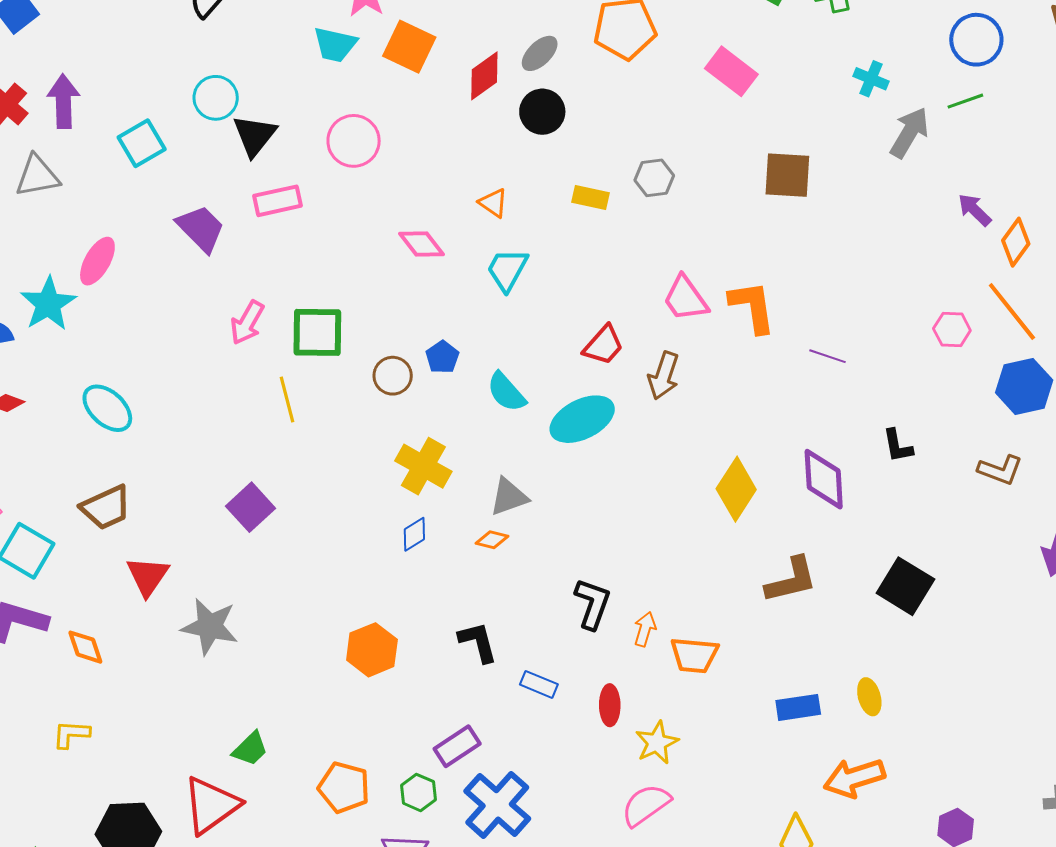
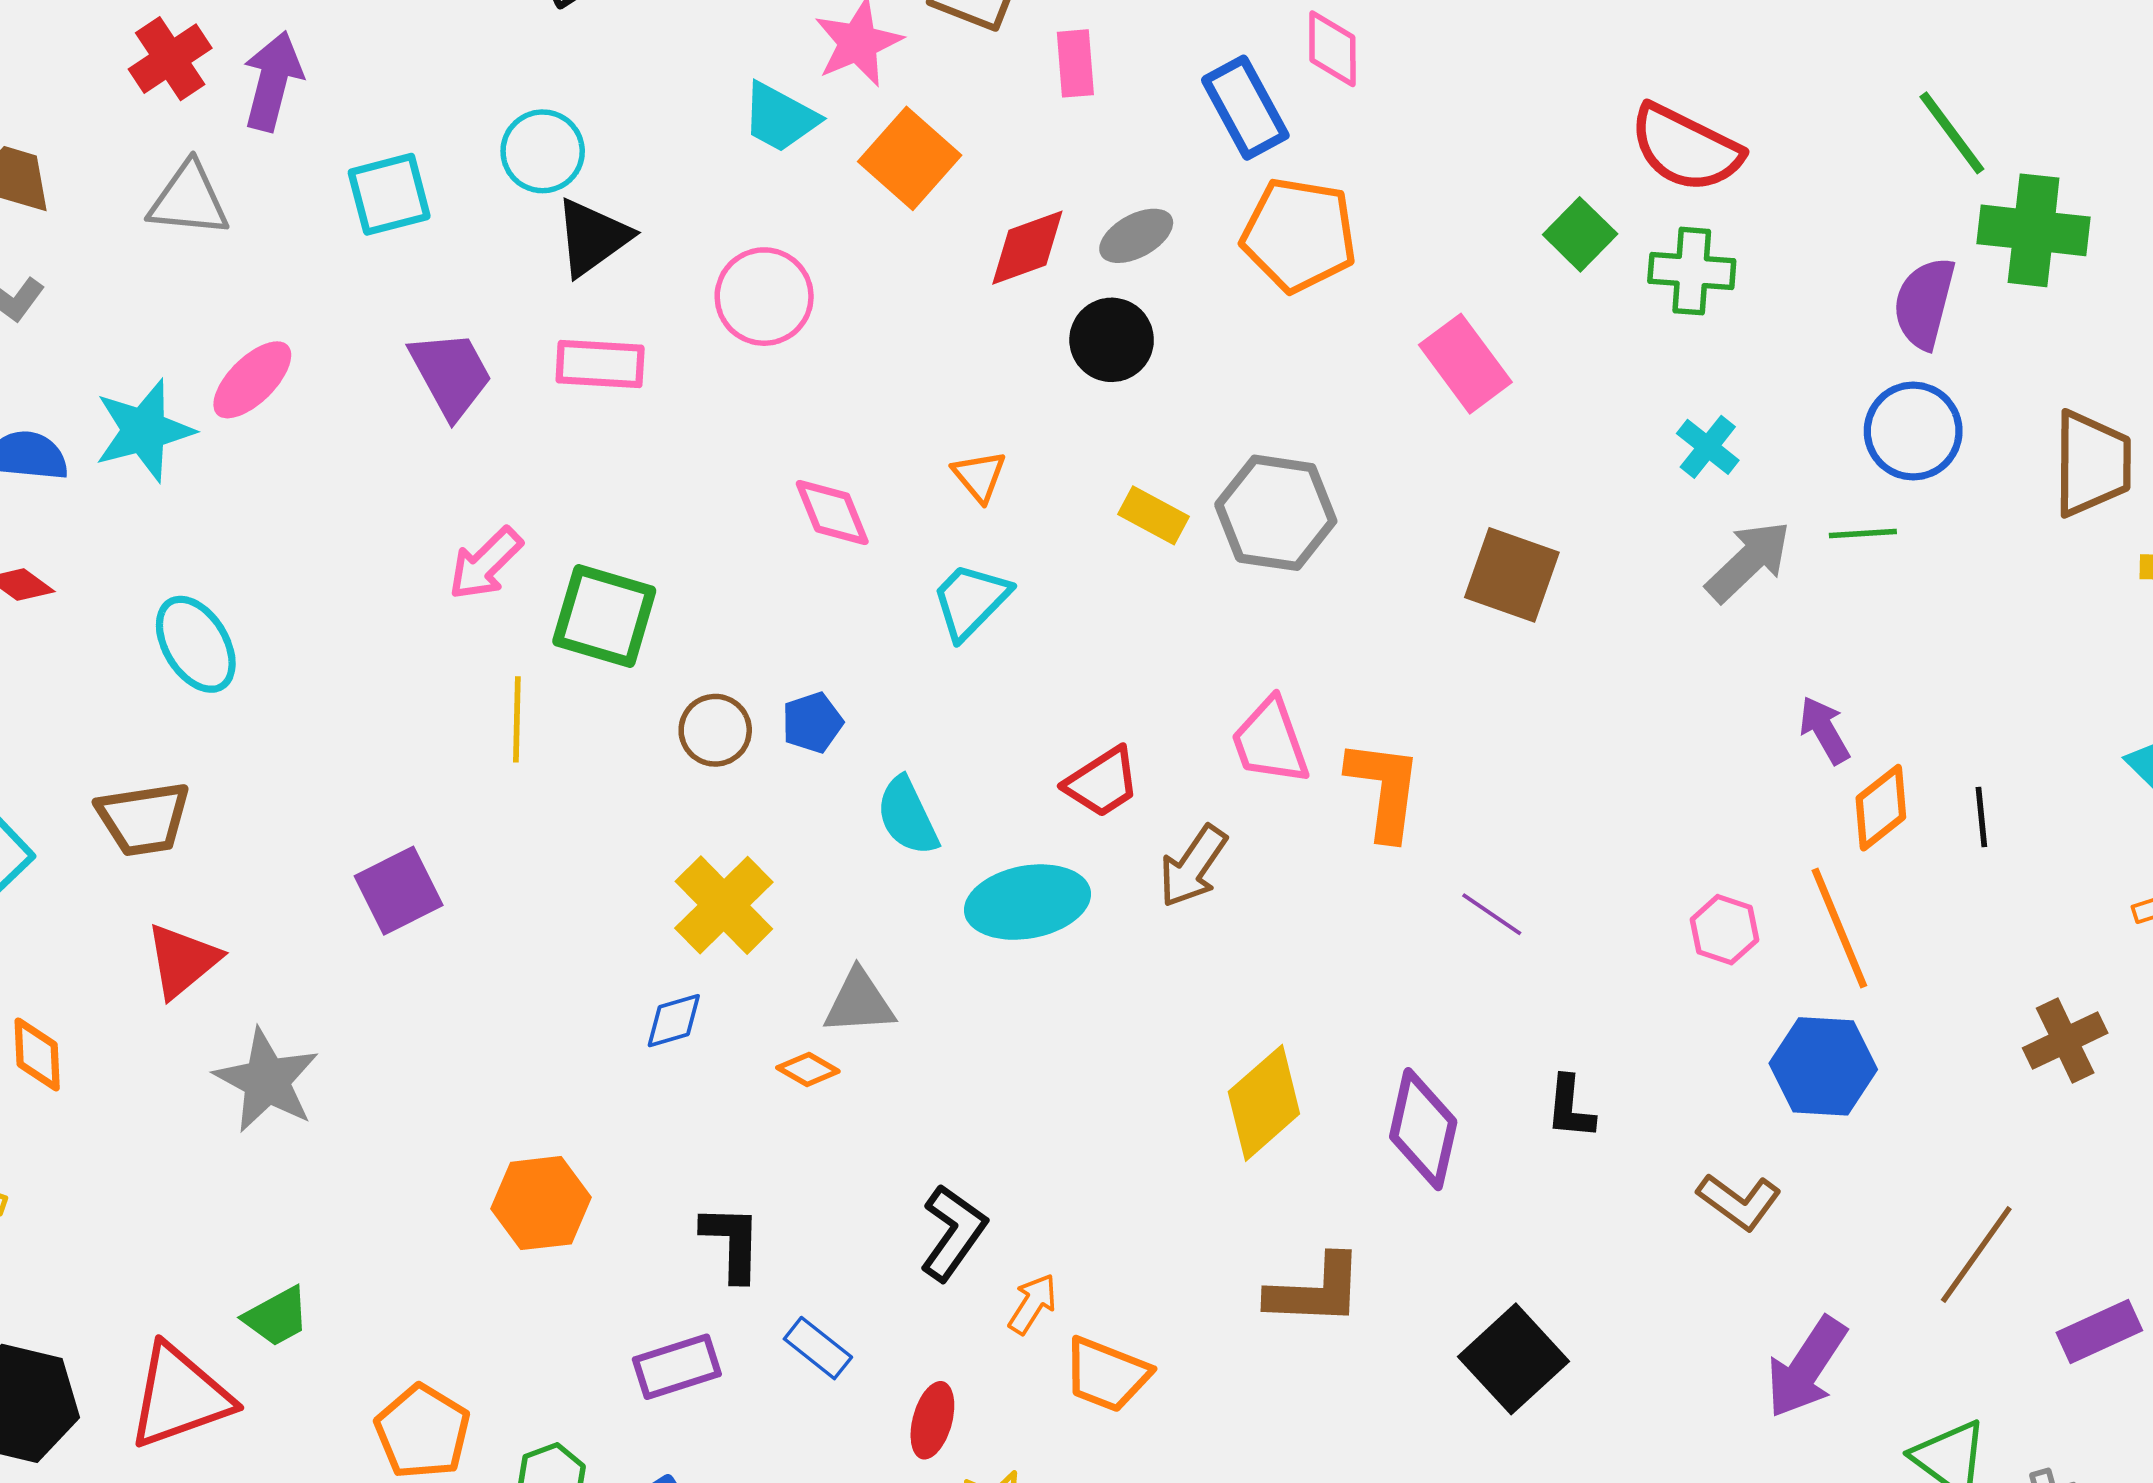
gray hexagon: (654, 178) -> (1276, 513), size x1.6
purple rectangle: (457, 746) -> (677, 1367), moved

